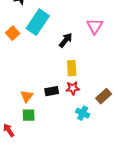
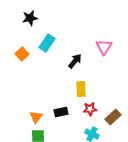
cyan rectangle: (38, 22) -> (47, 43), size x0.7
red star: (73, 88) -> (90, 109), moved

